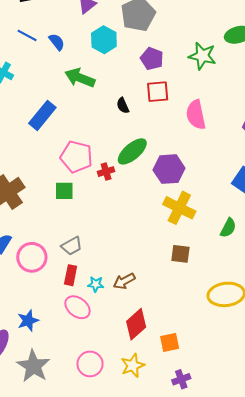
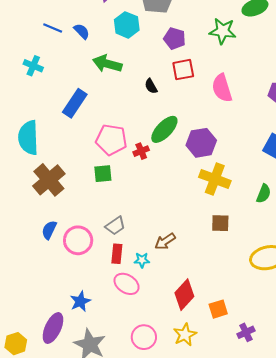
brown arrow: (124, 281) -> (165, 241), moved
purple cross: (181, 379) -> (246, 332), moved

